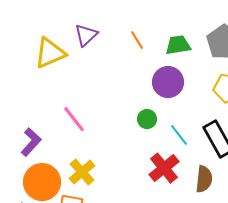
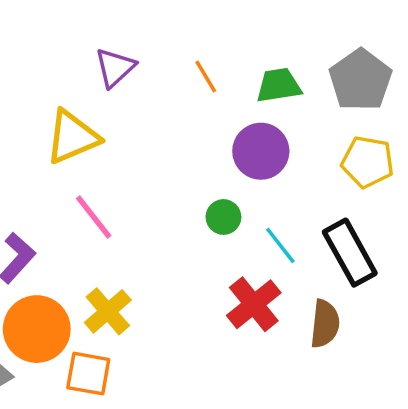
yellow triangle: (50, 53) -> (72, 137), moved

